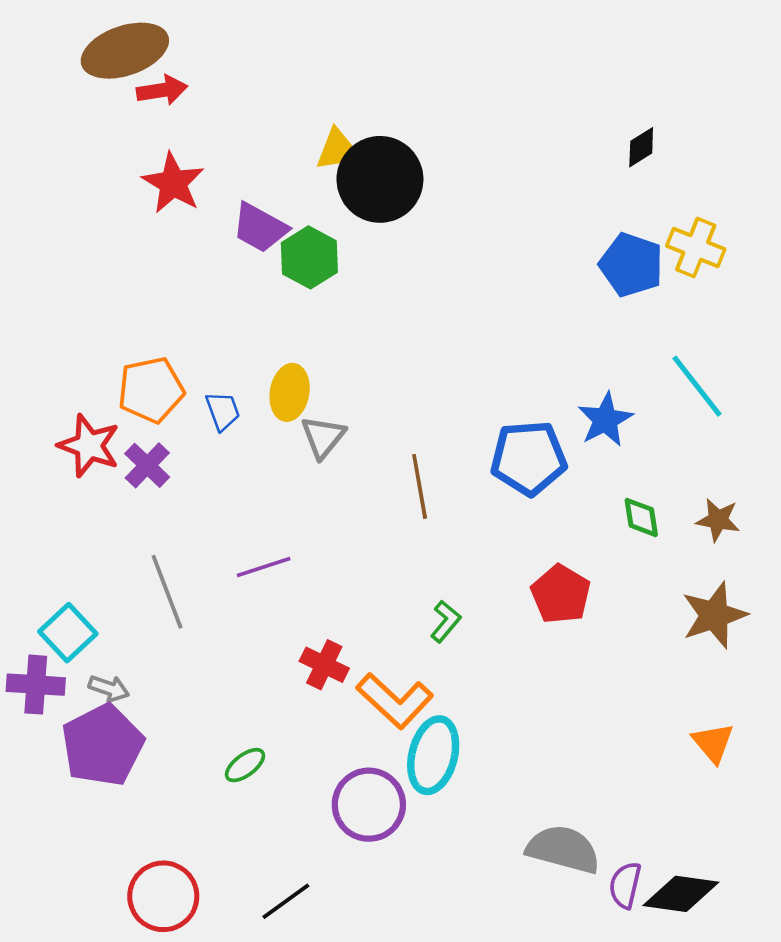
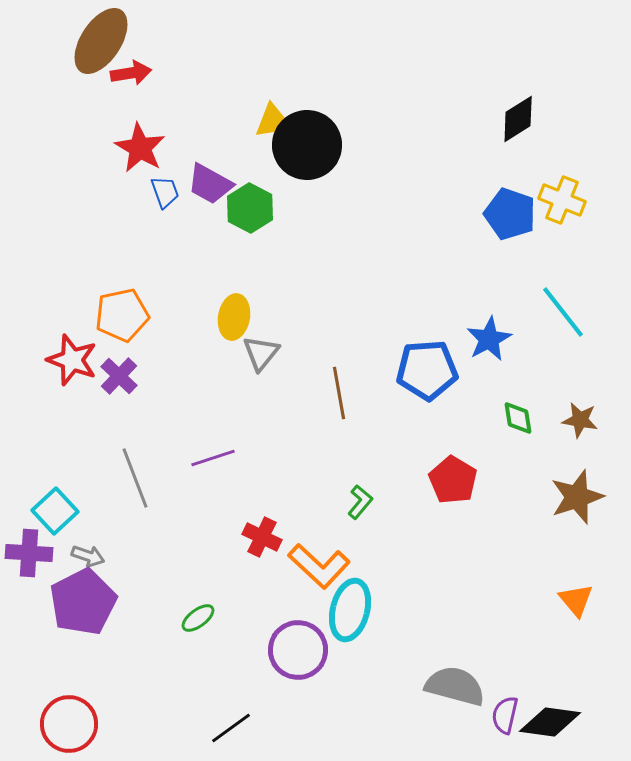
brown ellipse: (125, 51) -> (101, 41), turned -38
black diamond: (641, 147) -> (518, 119), size x1.4
blue trapezoid: (223, 411) -> (165, 192), moved
red circle: (163, 896) -> (69, 724), moved

